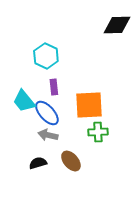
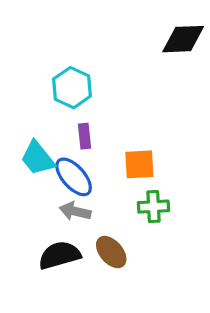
orange square: (89, 105) -> (139, 164), size x0.7
black semicircle: (38, 163) -> (60, 255), size x1.5

